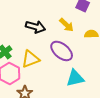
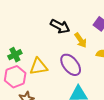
black arrow: (35, 27) -> (60, 26), moved

